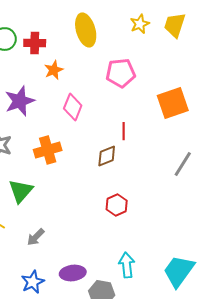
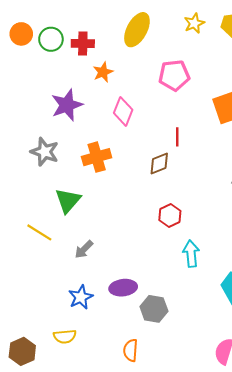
yellow ellipse: (86, 30) -> (137, 30), turned 44
cyan arrow: (127, 265) -> (191, 254), moved

